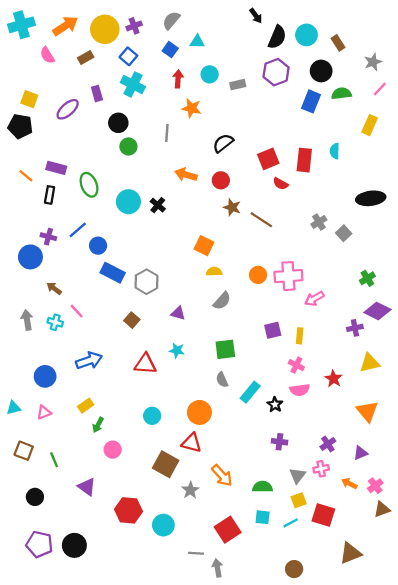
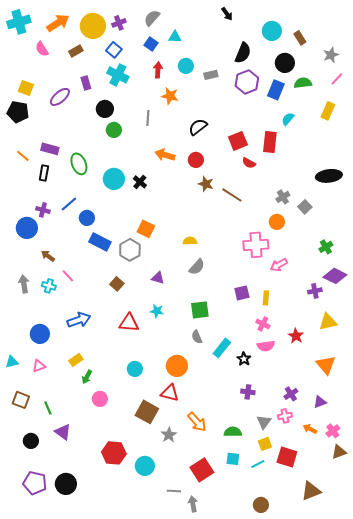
black semicircle: (277, 37) -> (243, 53), moved
purple hexagon: (276, 72) -> (247, 82), moved
cyan semicircle: (335, 151) -> (288, 119), moved, turned 40
orange square: (204, 246) -> (146, 229), moved
orange circle: (258, 275) -> (277, 222), moved
purple triangle: (87, 487) -> (63, 432), moved

